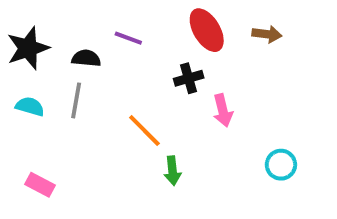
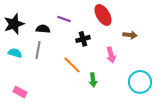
brown arrow: (267, 34) -> (130, 35), moved
black cross: (189, 78) -> (83, 39), moved
cyan circle: (281, 165) -> (140, 82), size x1.5
green arrow: (173, 171) -> (93, 80), moved

